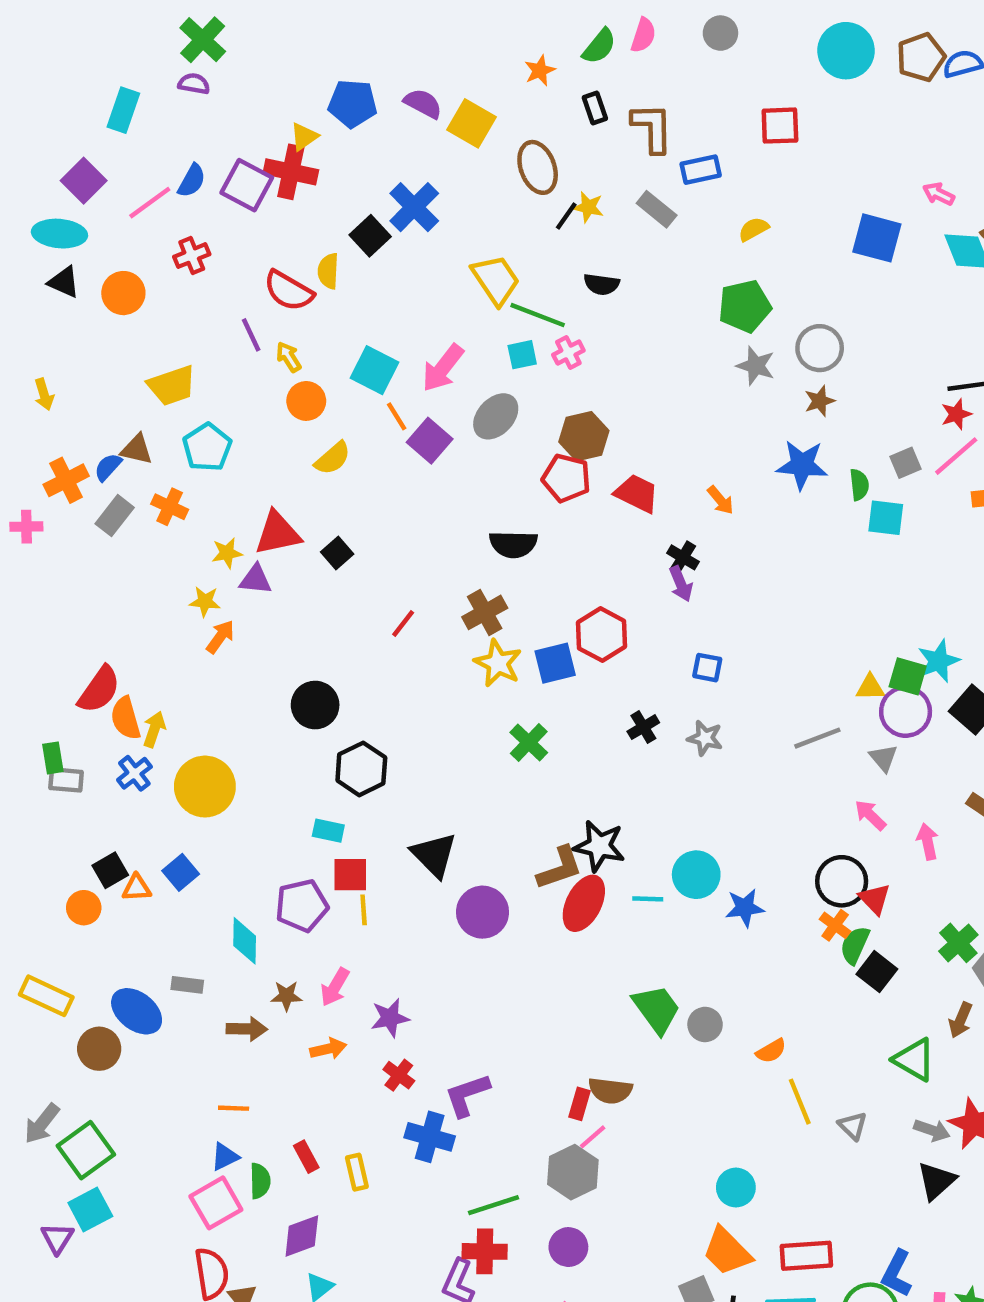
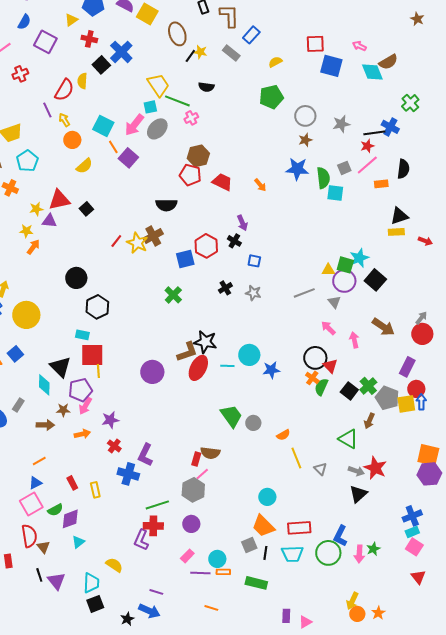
red square: (780, 126) -> (315, 44), moved
blue rectangle: (701, 170) -> (251, 35), turned -36
red cross: (291, 172) -> (89, 39), moved, size x0.7
blue semicircle: (192, 181) -> (24, 22), moved
red semicircle: (289, 291) -> (64, 90), turned -90
cyan square: (522, 355) -> (150, 107), moved
gray star: (756, 366) -> (341, 124), moved, turned -30
gray ellipse: (496, 416) -> (157, 129), moved
green semicircle: (859, 485) -> (323, 178), size x1.5
black cross: (683, 557) -> (234, 241), moved
yellow star: (498, 663) -> (137, 243), moved
black triangle: (434, 855) -> (60, 367), moved
red square: (350, 875) -> (92, 355), size x1.4
purple pentagon: (302, 906) -> (80, 390), moved
black square: (877, 972) -> (349, 391), moved
gray rectangle: (187, 985) -> (18, 405), turned -64
purple L-shape: (467, 1095) -> (145, 455), turned -45
orange line: (234, 1108) -> (39, 461), turned -32
green semicircle: (260, 1181) -> (55, 510), moved, turned 63

